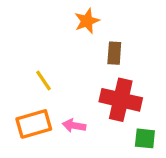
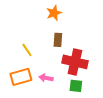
brown rectangle: (114, 53) -> (58, 40), moved
green square: (145, 138) -> (76, 86), moved

